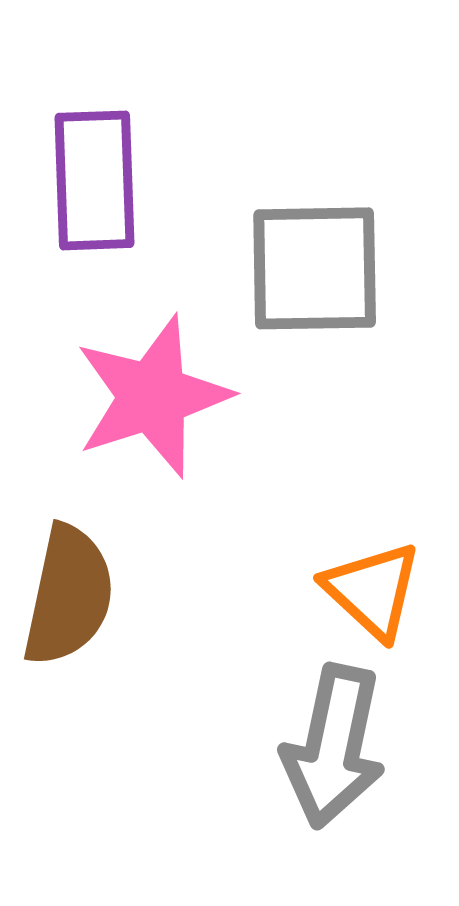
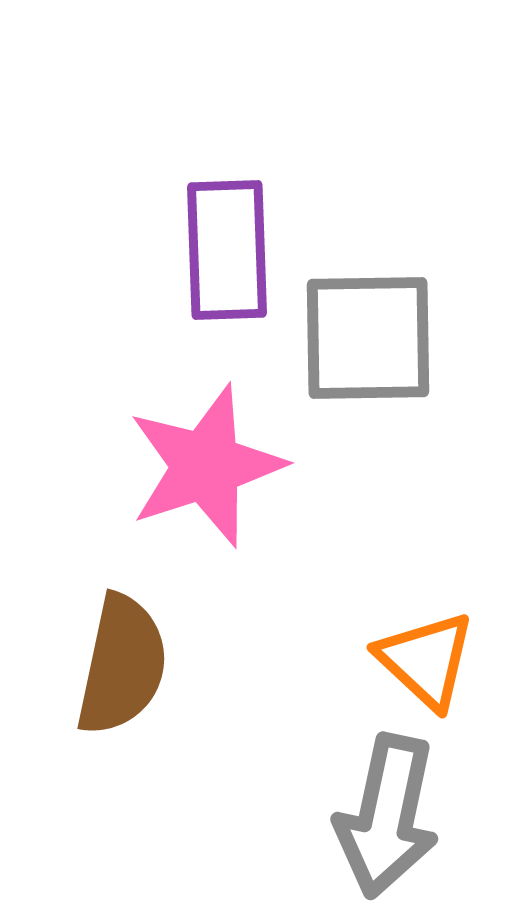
purple rectangle: (95, 180) -> (227, 250), moved

